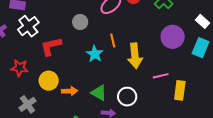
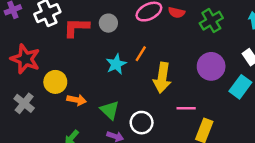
orange line: (113, 40) -> (141, 54), turned 32
red L-shape: (51, 46) -> (76, 27), moved
red star: (20, 68) -> (25, 59), size x1.4
gray cross: (27, 104) -> (24, 103), turned -30

